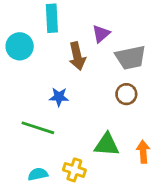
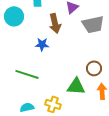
brown circle: (126, 94) -> (94, 68), moved
blue star: (59, 97) -> (42, 44), moved

